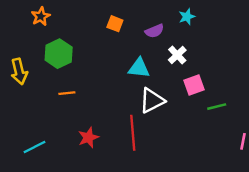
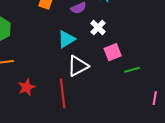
cyan triangle: (139, 68) -> (66, 39), turned -36
red star: (88, 138) -> (26, 87), moved

